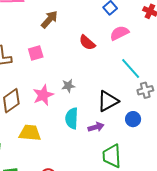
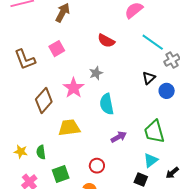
red semicircle: (87, 43) -> (106, 41), moved
black triangle: (108, 101) -> (149, 78), moved, size x0.6
purple arrow: (96, 127) -> (119, 137), moved

